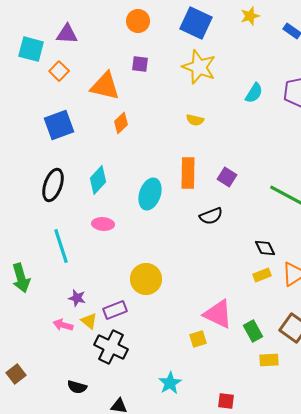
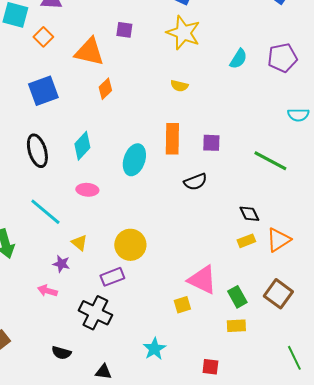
purple square: (227, 177) -> (211, 143), turned -30
black ellipse: (53, 185) -> (37, 151), turned -36
cyan line: (61, 246) -> (45, 212), turned -32
purple rectangle: (115, 310) -> (112, 277), moved
yellow triangle: (89, 321) -> (79, 243), moved
yellow rectangle: (269, 360) -> (236, 326), moved

